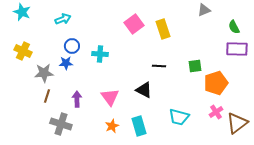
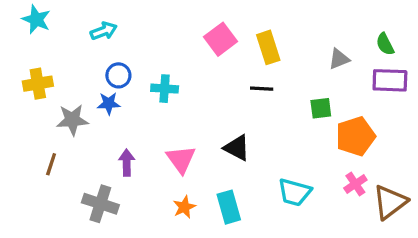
gray triangle: (204, 10) -> (339, 59), moved
yellow cross: (23, 51) -> (38, 84), turned -36
black line: (159, 66) -> (262, 89), moved
brown line: (47, 96) -> (51, 164), moved

